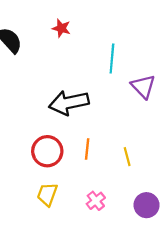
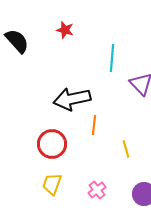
orange line: (87, 149) -> (94, 125), moved

